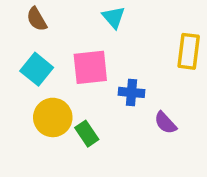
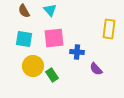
cyan triangle: (114, 17) -> (50, 10), moved
cyan square: (37, 69) -> (24, 39), turned -30

